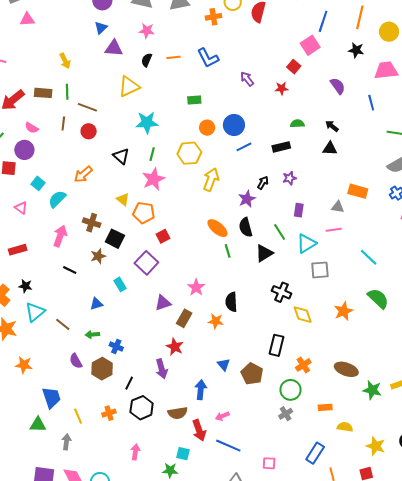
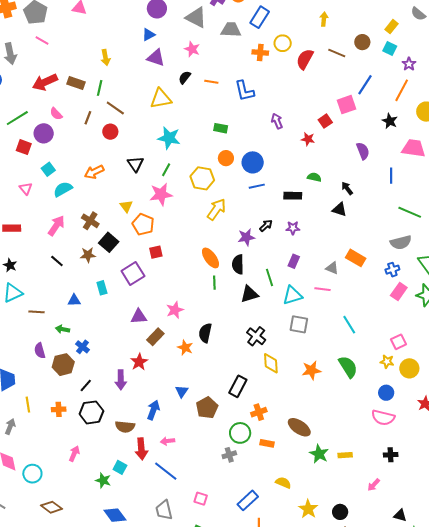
brown line: (63, 324) -> (36, 312), turned -49
orange rectangle: (325, 407) -> (267, 443), moved

